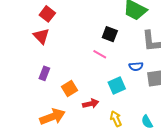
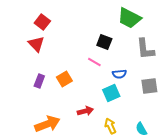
blue semicircle: (136, 66) -> (119, 74), moved
orange square: (70, 89) -> (64, 79), moved

